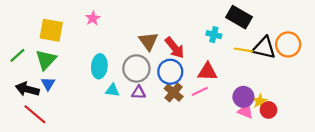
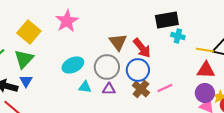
black rectangle: (239, 17) -> (167, 20), moved, turned -40
pink star: (93, 18) -> (67, 21), size x1.6
yellow square: (51, 30) -> (29, 32), turned 30
cyan ellipse: (99, 66) -> (73, 65), turned 60
red triangle: (207, 72) -> (206, 70), moved

